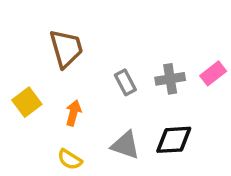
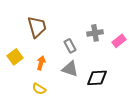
gray cross: (170, 79) -> (95, 33), moved
gray triangle: (125, 145) -> (70, 69), moved

